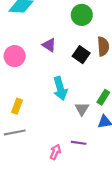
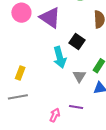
purple triangle: (49, 45) -> (50, 18), size x1.6
black square: (81, 55) -> (77, 42), moved
pink circle: (15, 56) -> (21, 13), moved

